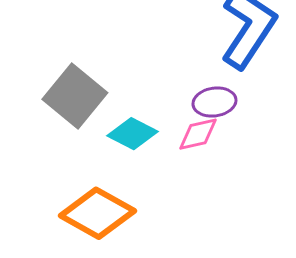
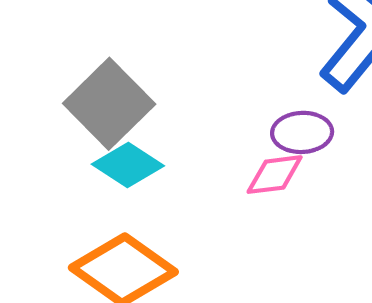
cyan diamond: (133, 134) -> (128, 165), moved

